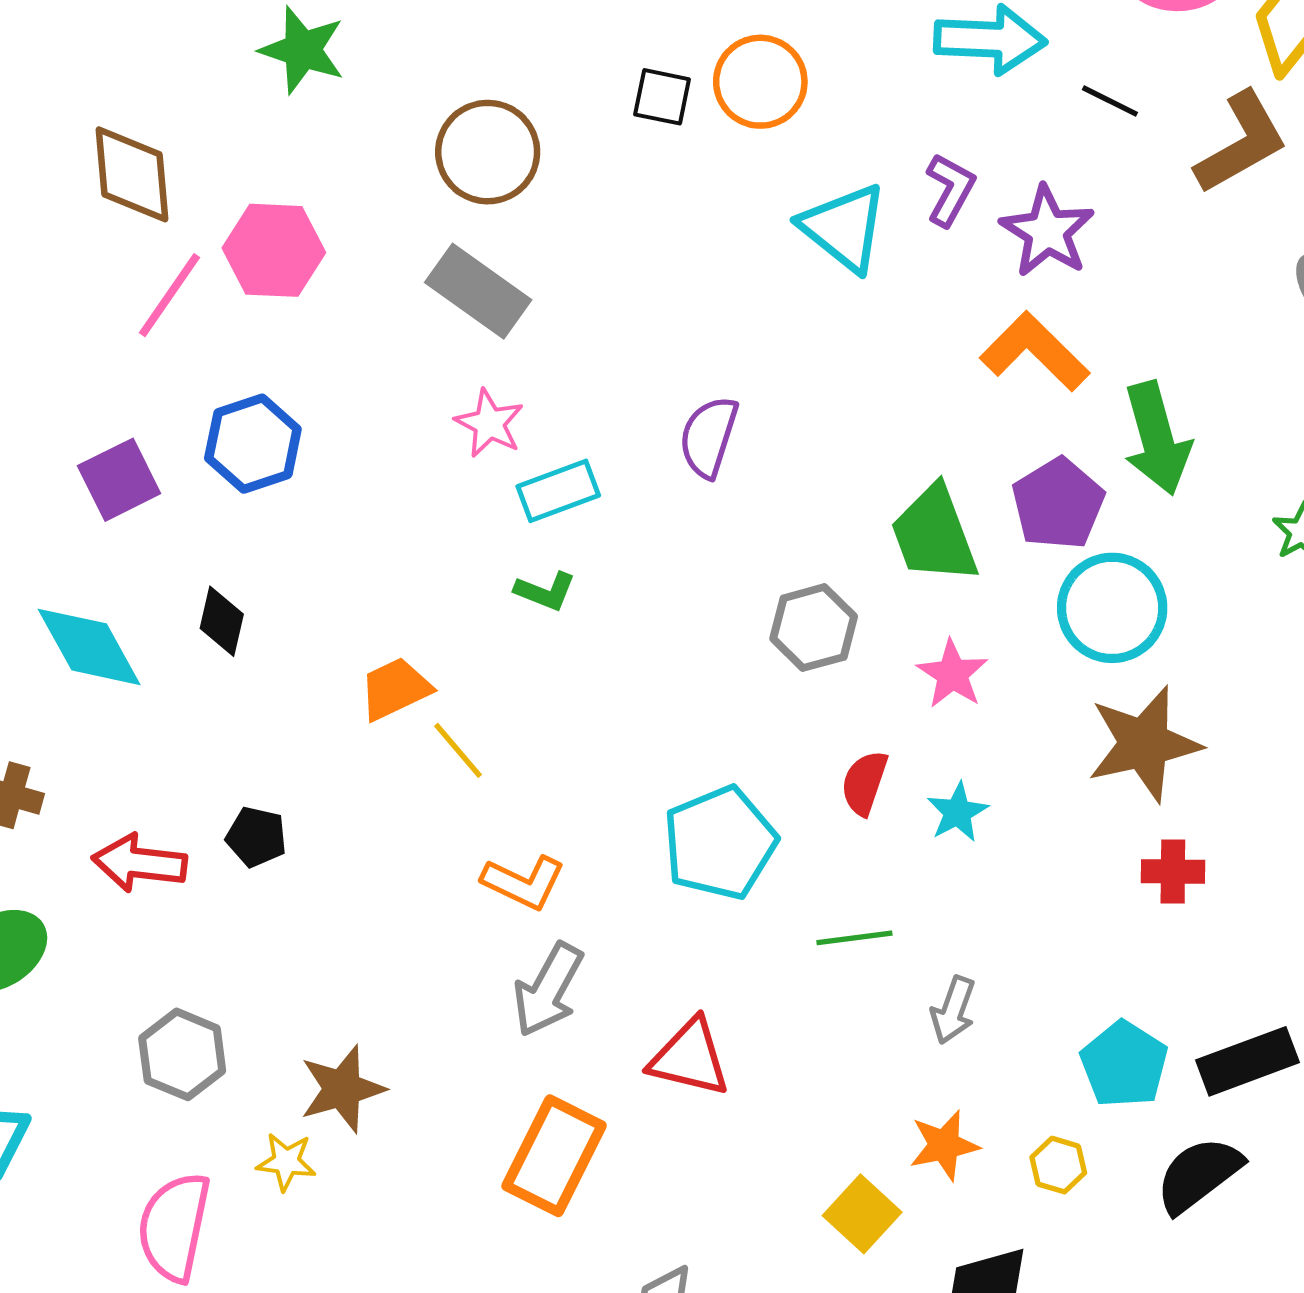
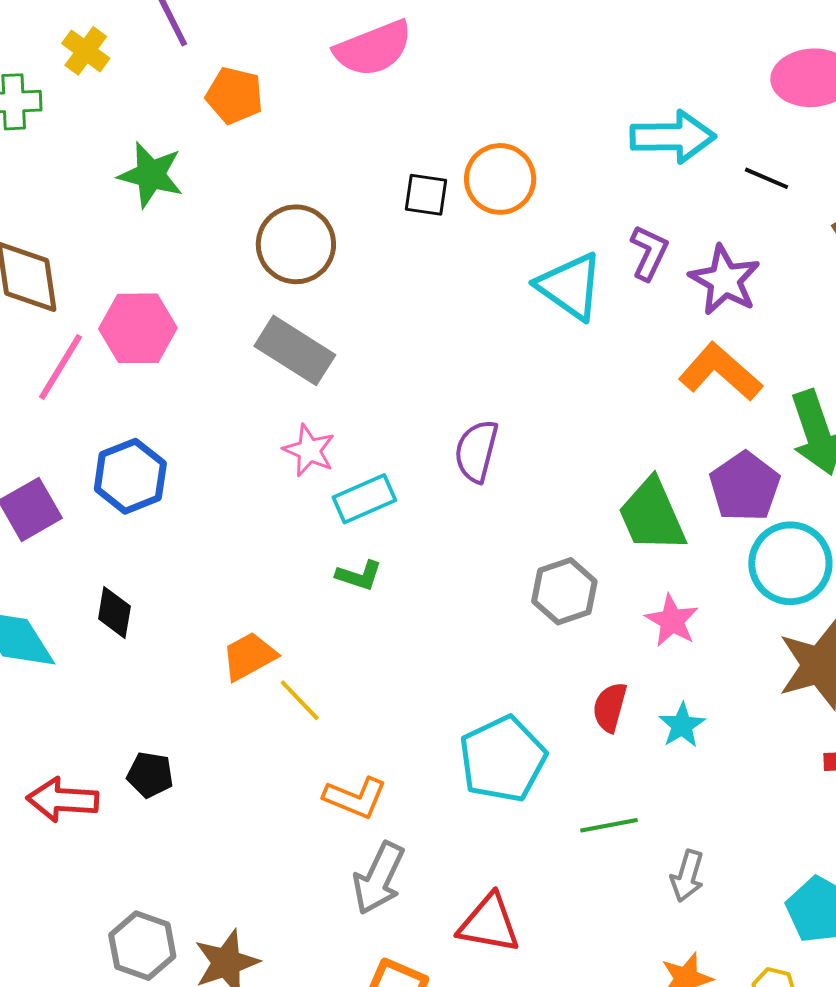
gray hexagon: (182, 1054) -> (142, 946), moved

